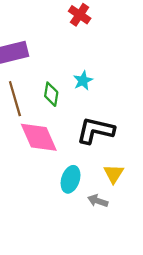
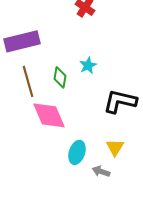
black L-shape: (95, 131) -> (120, 101), moved

